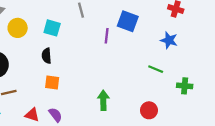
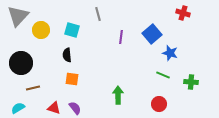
blue square: (128, 21) -> (152, 34), moved, turned 30
blue star: (169, 40) -> (170, 53), moved
green line: (156, 69) -> (163, 75), moved

